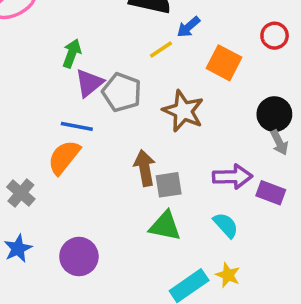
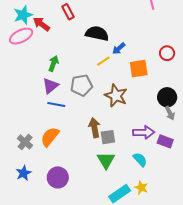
orange square: (224, 63) -> (139, 69), turned -36
purple triangle: (89, 83) -> (50, 86), moved
gray pentagon: (122, 92) -> (81, 85), turned -30
orange semicircle: (64, 157) -> (50, 137), moved
green triangle: (165, 226) -> (106, 160), turned 48

